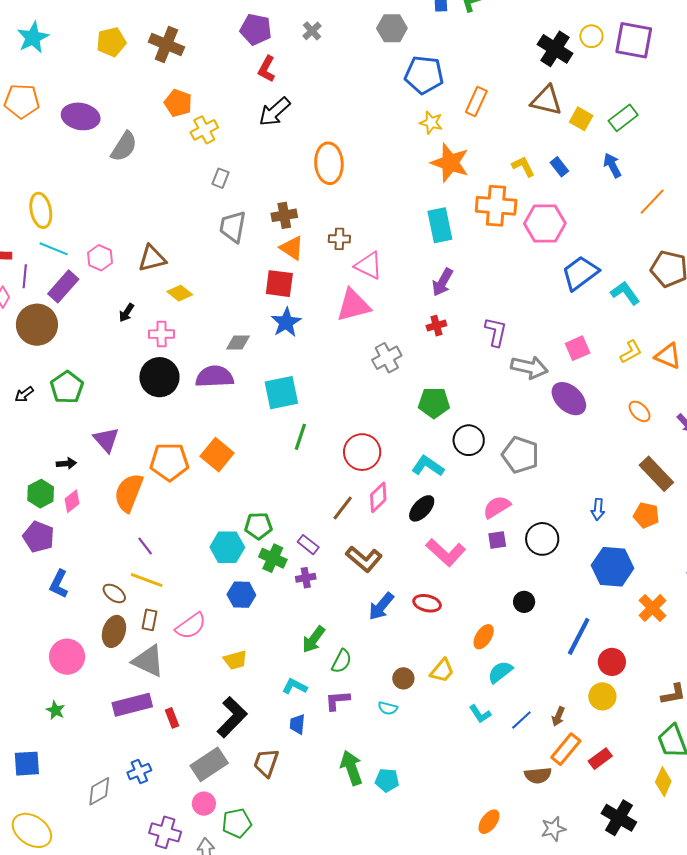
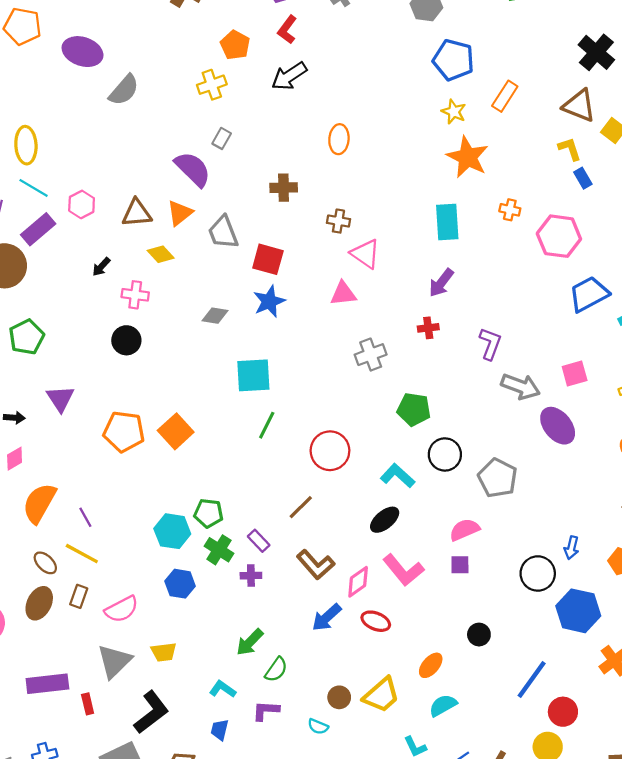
orange pentagon: (178, 103) -> (235, 45), moved
orange ellipse: (329, 163) -> (339, 139), size x0.7
yellow L-shape: (523, 166) -> (570, 149), moved
orange cross: (496, 206) -> (510, 210), size x0.5
gray trapezoid: (233, 227) -> (223, 232), moved, turned -40
orange triangle: (292, 248) -> (180, 213), moved, turned 40
pink triangle: (353, 305) -> (343, 294), size x0.7
black circle: (159, 377) -> (126, 340), size x0.7
purple semicircle: (215, 377) -> (193, 169), moved, turned 39
orange semicircle: (129, 493) -> (39, 503), moved
pink diamond: (378, 497) -> (358, 582), moved
black circle: (542, 539) -> (538, 573), moved
gray triangle: (148, 661) -> (114, 661), moved, turned 42
yellow trapezoid: (442, 671) -> (381, 695), size x1.4

